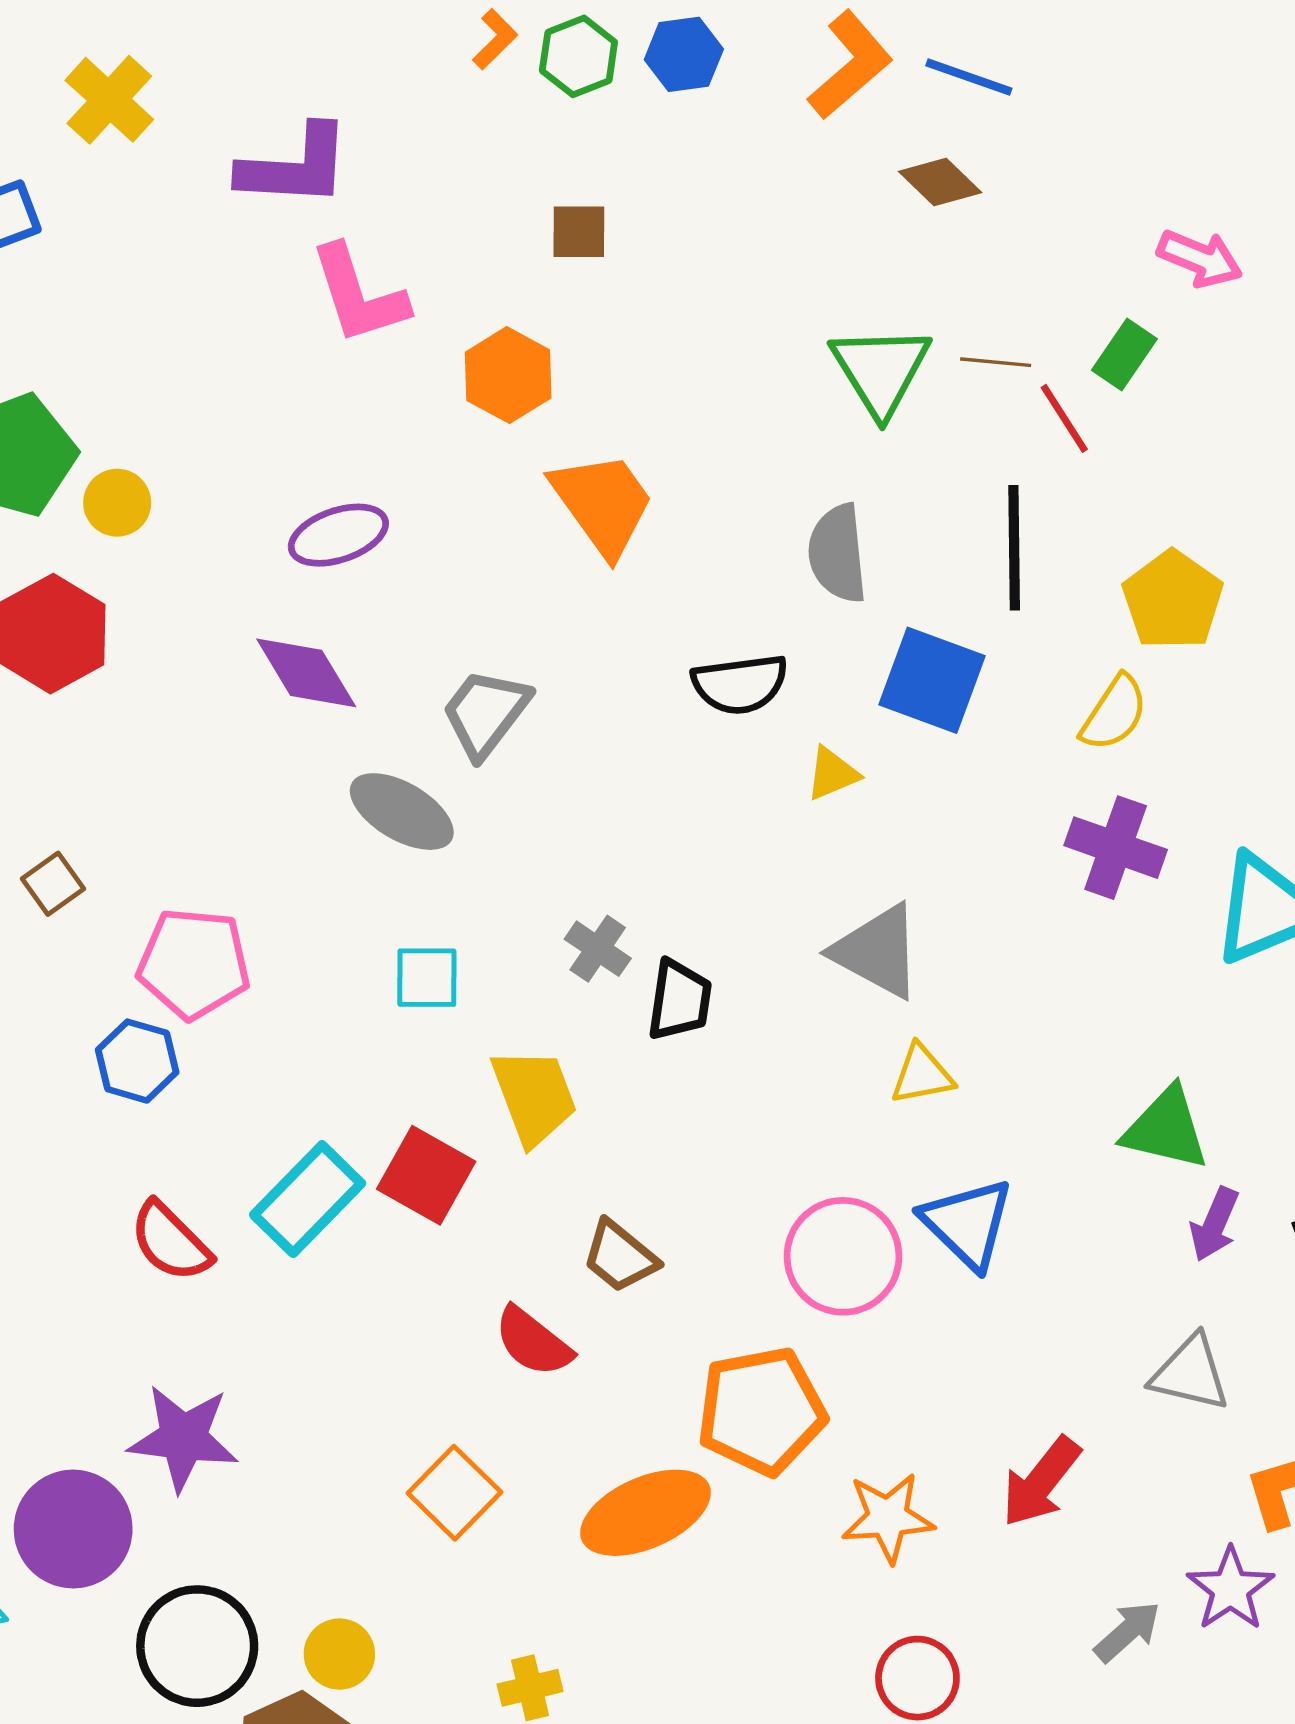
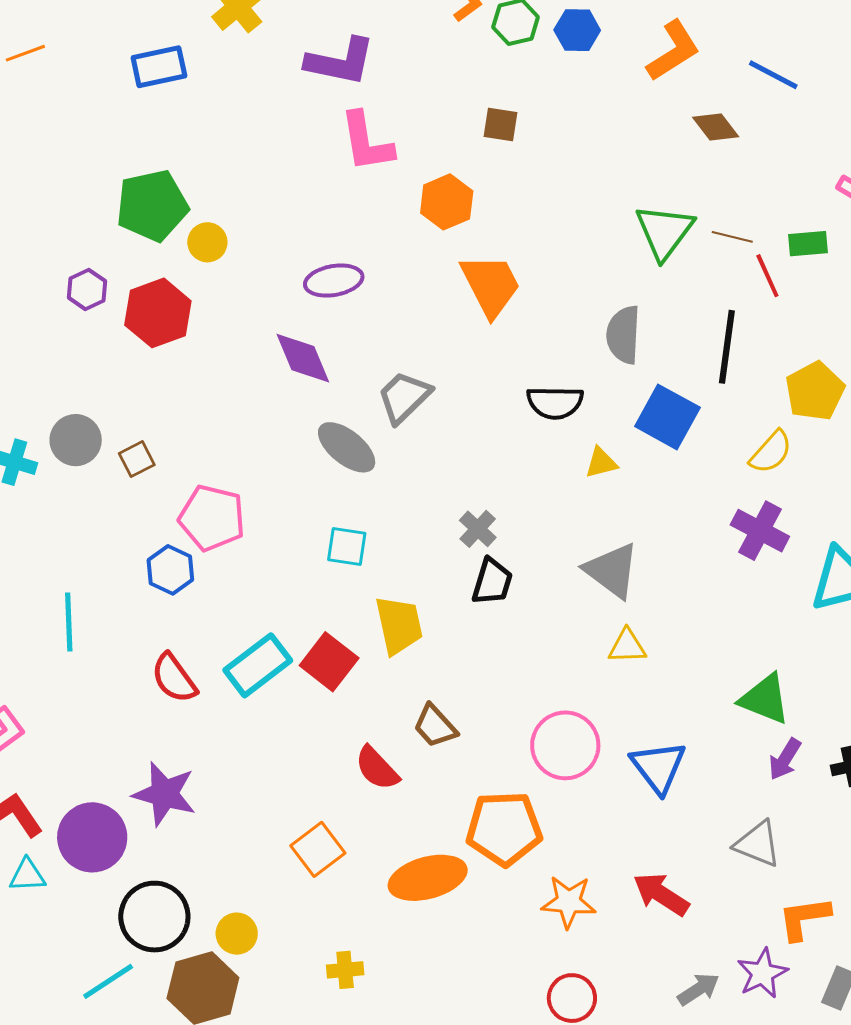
blue line: (969, 77) -> (773, 75), moved
green rectangle: (1124, 354) -> (808, 244), turned 42
gray cross: (598, 949) -> (478, 529), moved
blue triangle: (967, 1223) -> (658, 767), moved
red arrow: (1041, 1482) -> (661, 894), turned 76

